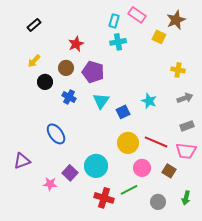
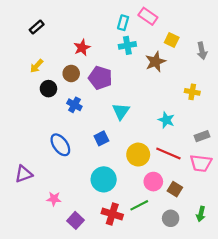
brown star: (176, 20) -> (155, 62), moved
yellow cross: (178, 70) -> (192, 92), moved
gray arrow: (185, 98) -> (202, 51), moved, turned 98
cyan triangle: (101, 101) -> (121, 111), moved
cyan star: (149, 101) -> (166, 120), moved
blue square: (123, 112) -> (101, 138), moved
brown square: (169, 171) -> (175, 189), moved
purple square: (70, 173) -> (75, 220), moved

